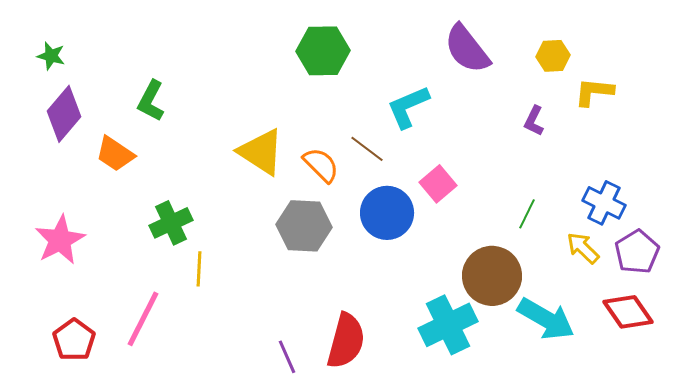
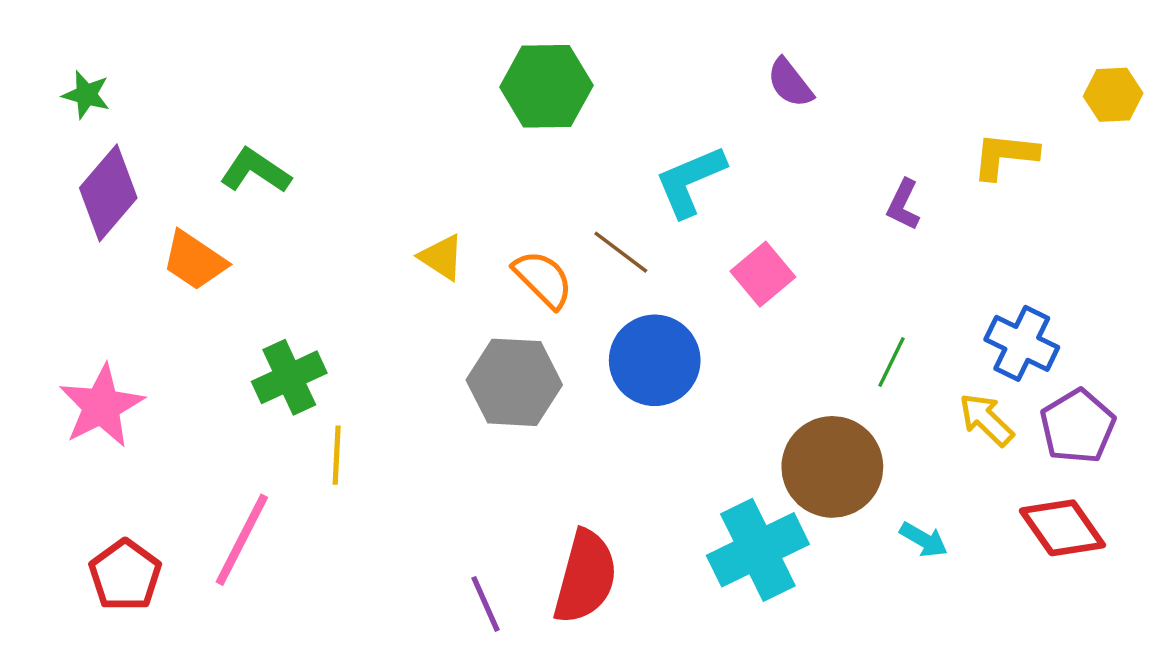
purple semicircle: (467, 49) -> (790, 83), size x0.6
yellow hexagon: (553, 56) -> (1113, 95), moved
green L-shape: (151, 101) -> (255, 171), turned 96
yellow triangle: (261, 152) -> (442, 257), size x0.6
pink square: (438, 184) -> (763, 274), moved
cyan arrow: (546, 319) -> (924, 540), size x0.5

